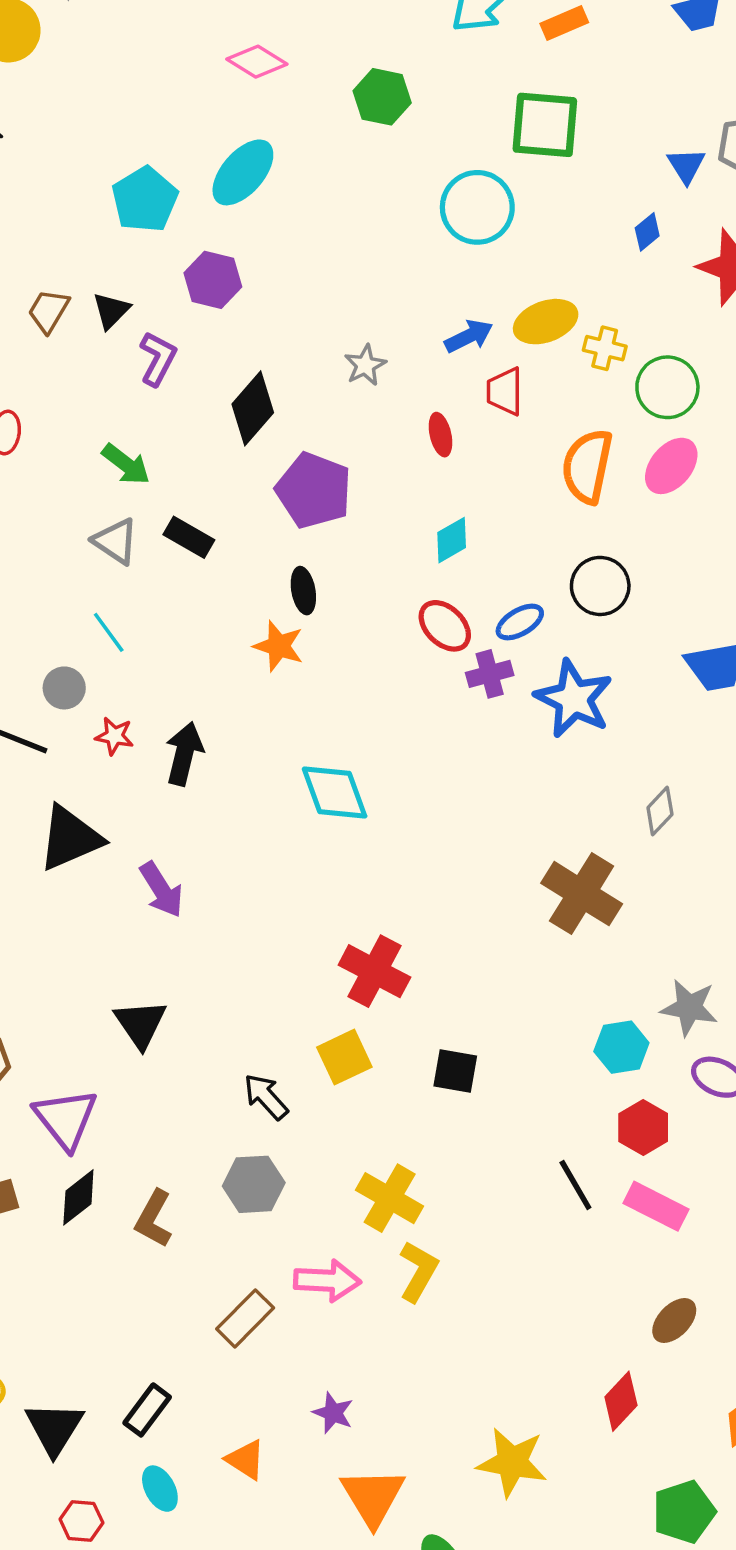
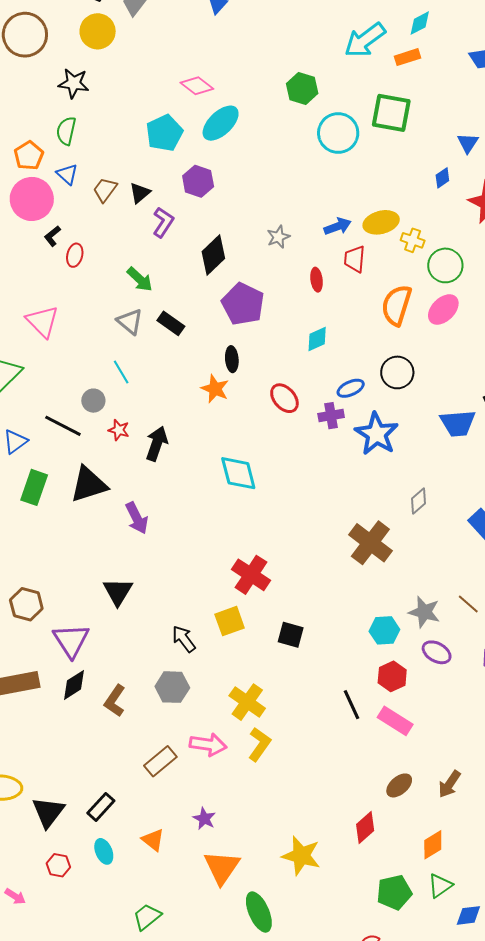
pink diamond: (257, 62) -> (197, 86), moved
cyan circle: (477, 207) -> (338, 133), moved
red ellipse: (445, 626) -> (284, 398), moved

